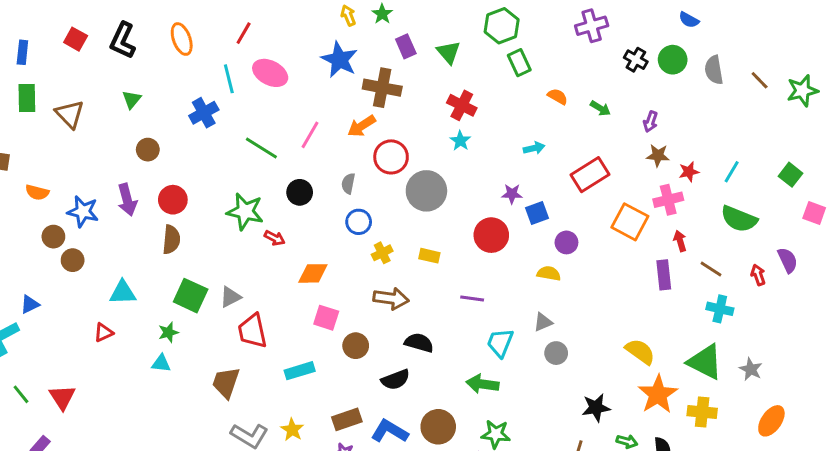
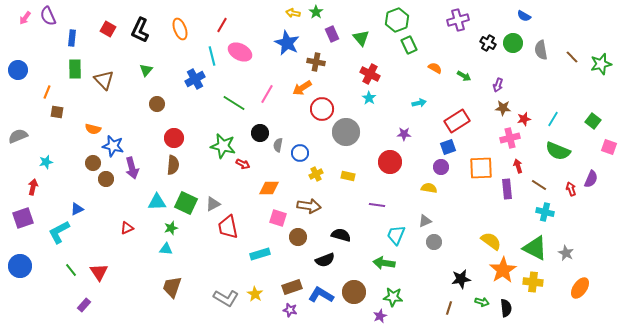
yellow arrow: (348, 15) -> (293, 13), turned -56
brown cross: (382, 88) -> (316, 62), size x0.7
gray semicircle: (348, 183) -> (278, 145), moved
orange semicircle: (37, 192) -> (93, 129), moved
purple arrow: (127, 200) -> (132, 168), moved
blue square: (537, 213) -> (448, 147), moved
orange square: (630, 222) -> (481, 168), moved, turned -30
purple semicircle: (788, 260) -> (591, 179), turned 48
cyan triangle: (123, 293) -> (157, 202), moved
brown arrow: (391, 298) -> (309, 206), moved
brown trapezoid: (226, 383) -> (172, 287), moved

